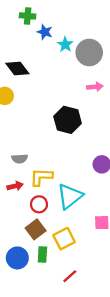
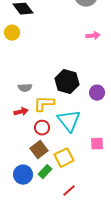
pink arrow: (95, 87) -> (93, 36), moved
black hexagon: (68, 120) -> (67, 82), moved
cyan triangle: (70, 196) -> (69, 121), turned -30
green rectangle: (42, 255) -> (45, 172), turned 40

